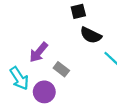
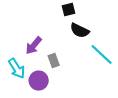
gray rectangle: (61, 69) -> (54, 61), turned 32

